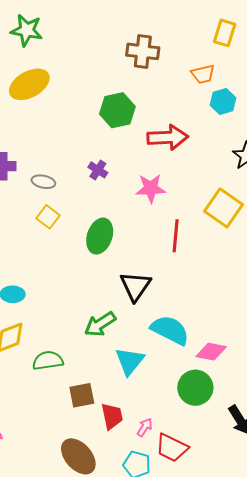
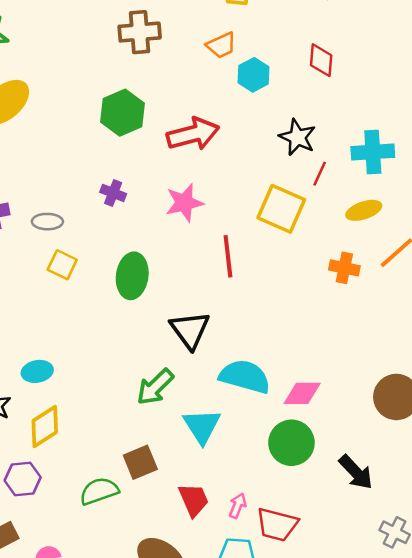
green semicircle: (48, 361) -> (99, 491), moved
brown square: (82, 395) -> (140, 462), moved

